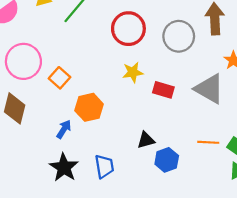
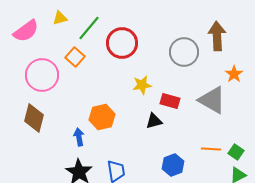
red circle: (128, 29) -> (122, 43), moved
orange square: (60, 78) -> (75, 57), moved
blue arrow: (64, 129) -> (79, 137), turned -42
black triangle: (146, 140) -> (154, 121), moved

